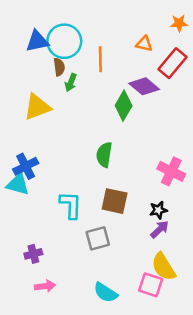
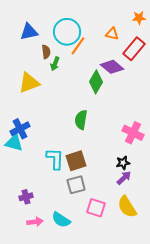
cyan circle: (64, 41) -> (67, 32), moved
orange line: (100, 59) -> (78, 46), turned 36
brown square: (115, 201) -> (76, 161), moved, turned -30
pink square: (151, 285) -> (96, 208), moved
cyan semicircle: (106, 293) -> (61, 220), moved

